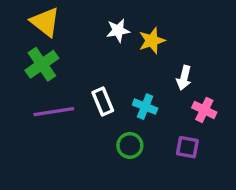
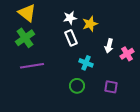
white rectangle: (103, 101) -> (71, 38), moved
pink cross: (204, 110) -> (127, 54), moved, turned 32

